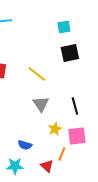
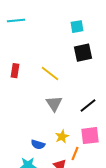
black line: (75, 106) -> (88, 106), turned 66
yellow star: (55, 129) -> (62, 137), moved

